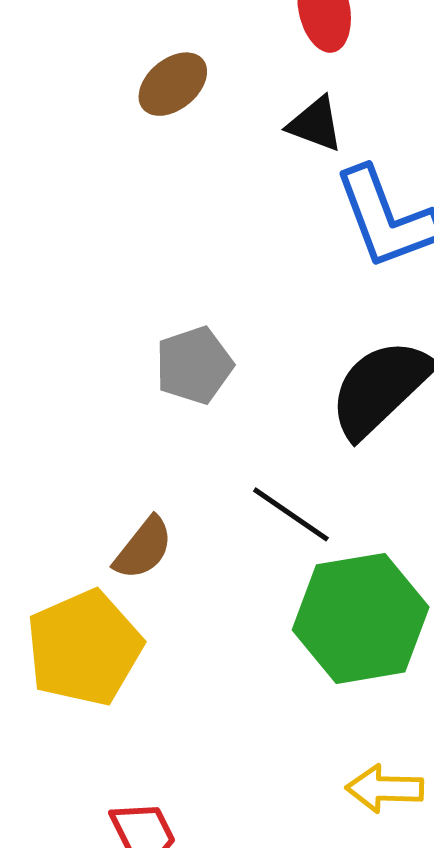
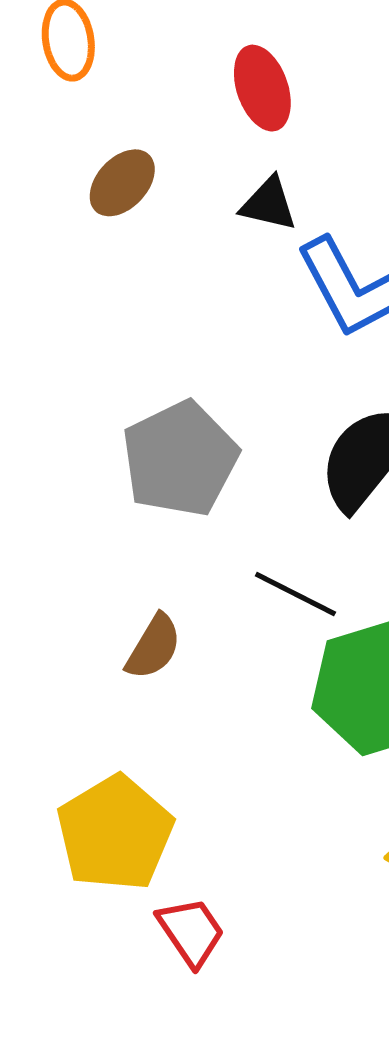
gray pentagon: (194, 365) -> (180, 459), size x1.5
yellow pentagon: (84, 648) -> (115, 833), moved

